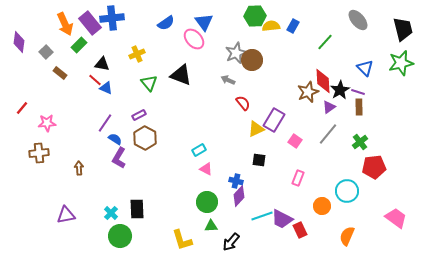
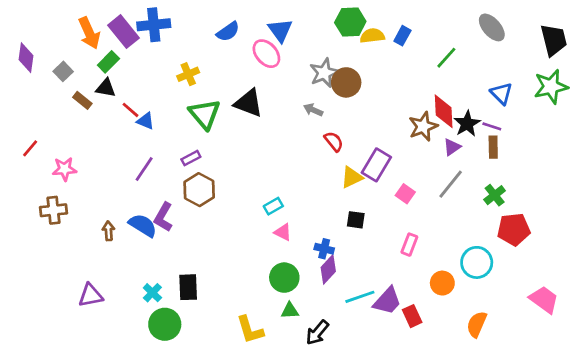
black triangle: (102, 64) -> (106, 88), moved
green triangle: (149, 83) -> (205, 114), size x1.4
blue semicircle: (115, 139) -> (143, 225), moved, size x1.5
purple trapezoid: (282, 219) -> (387, 301), turned -75

